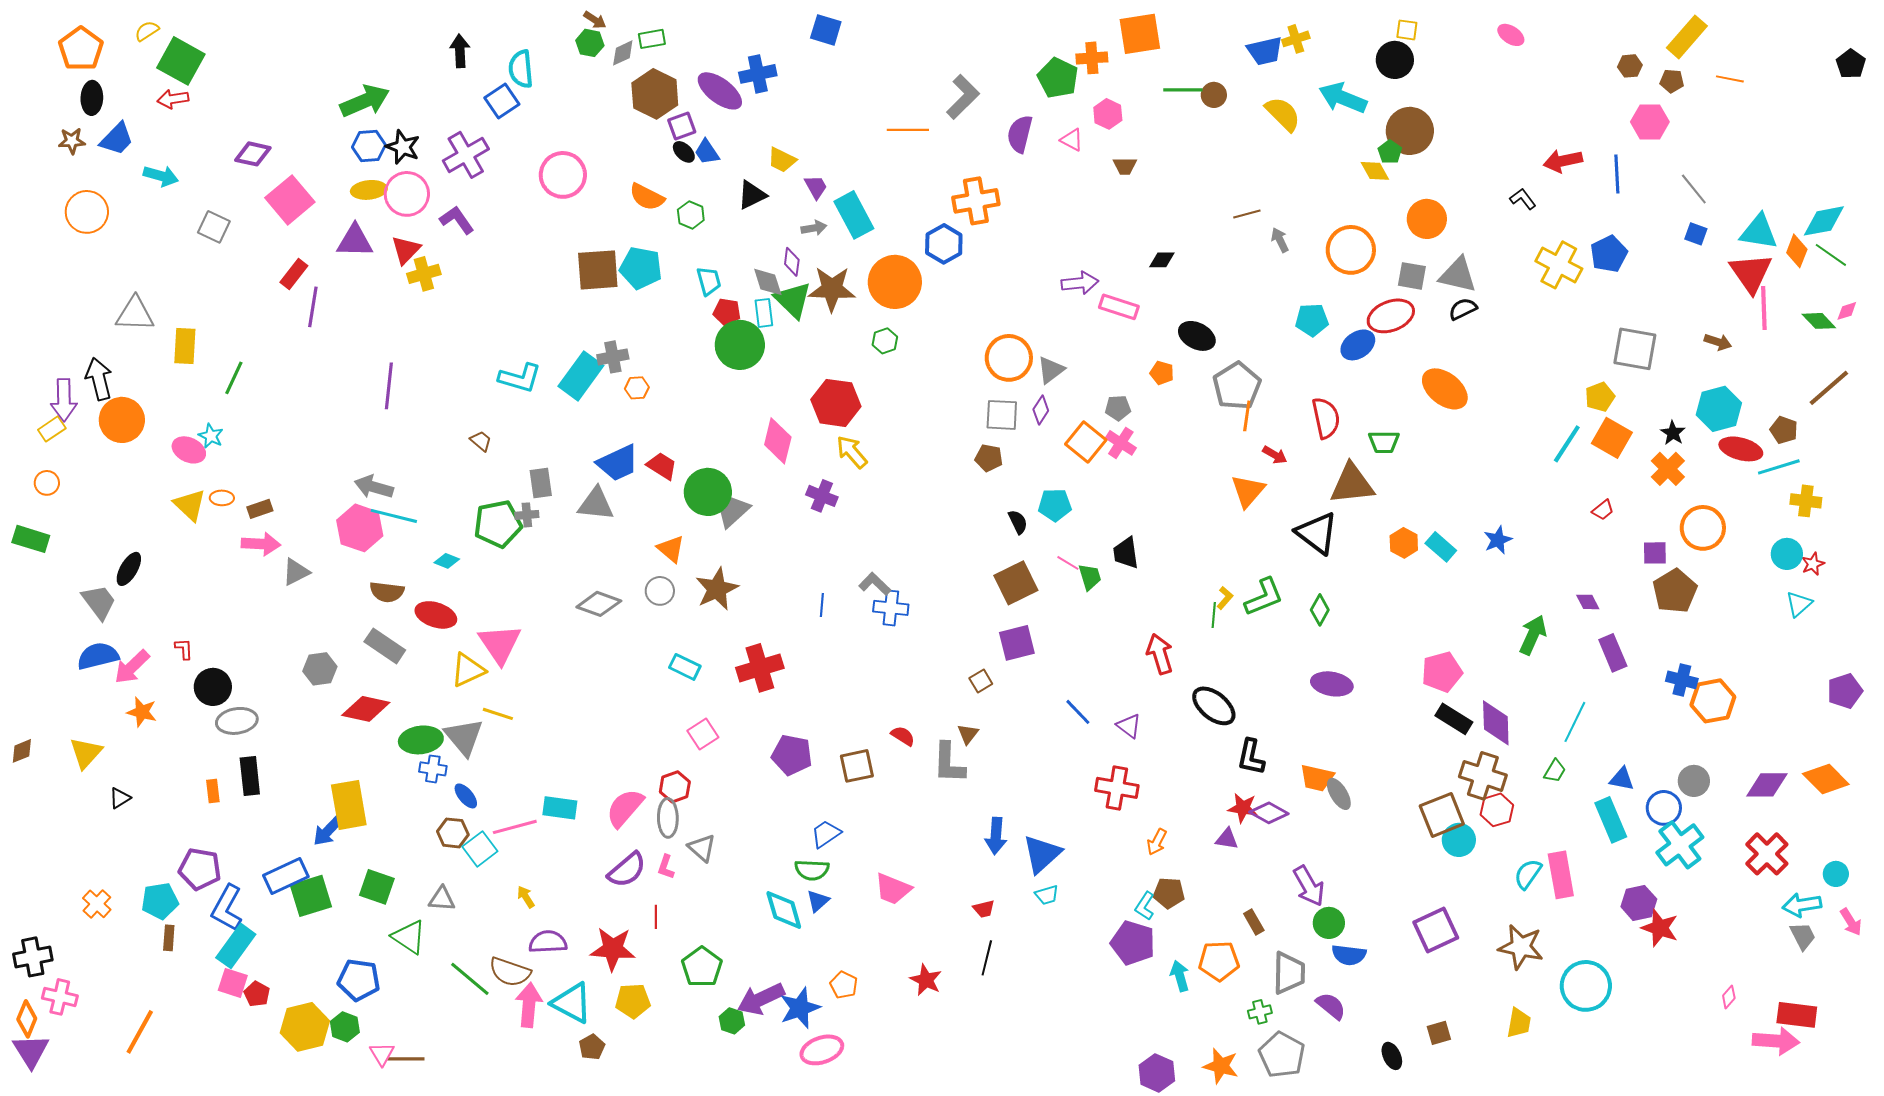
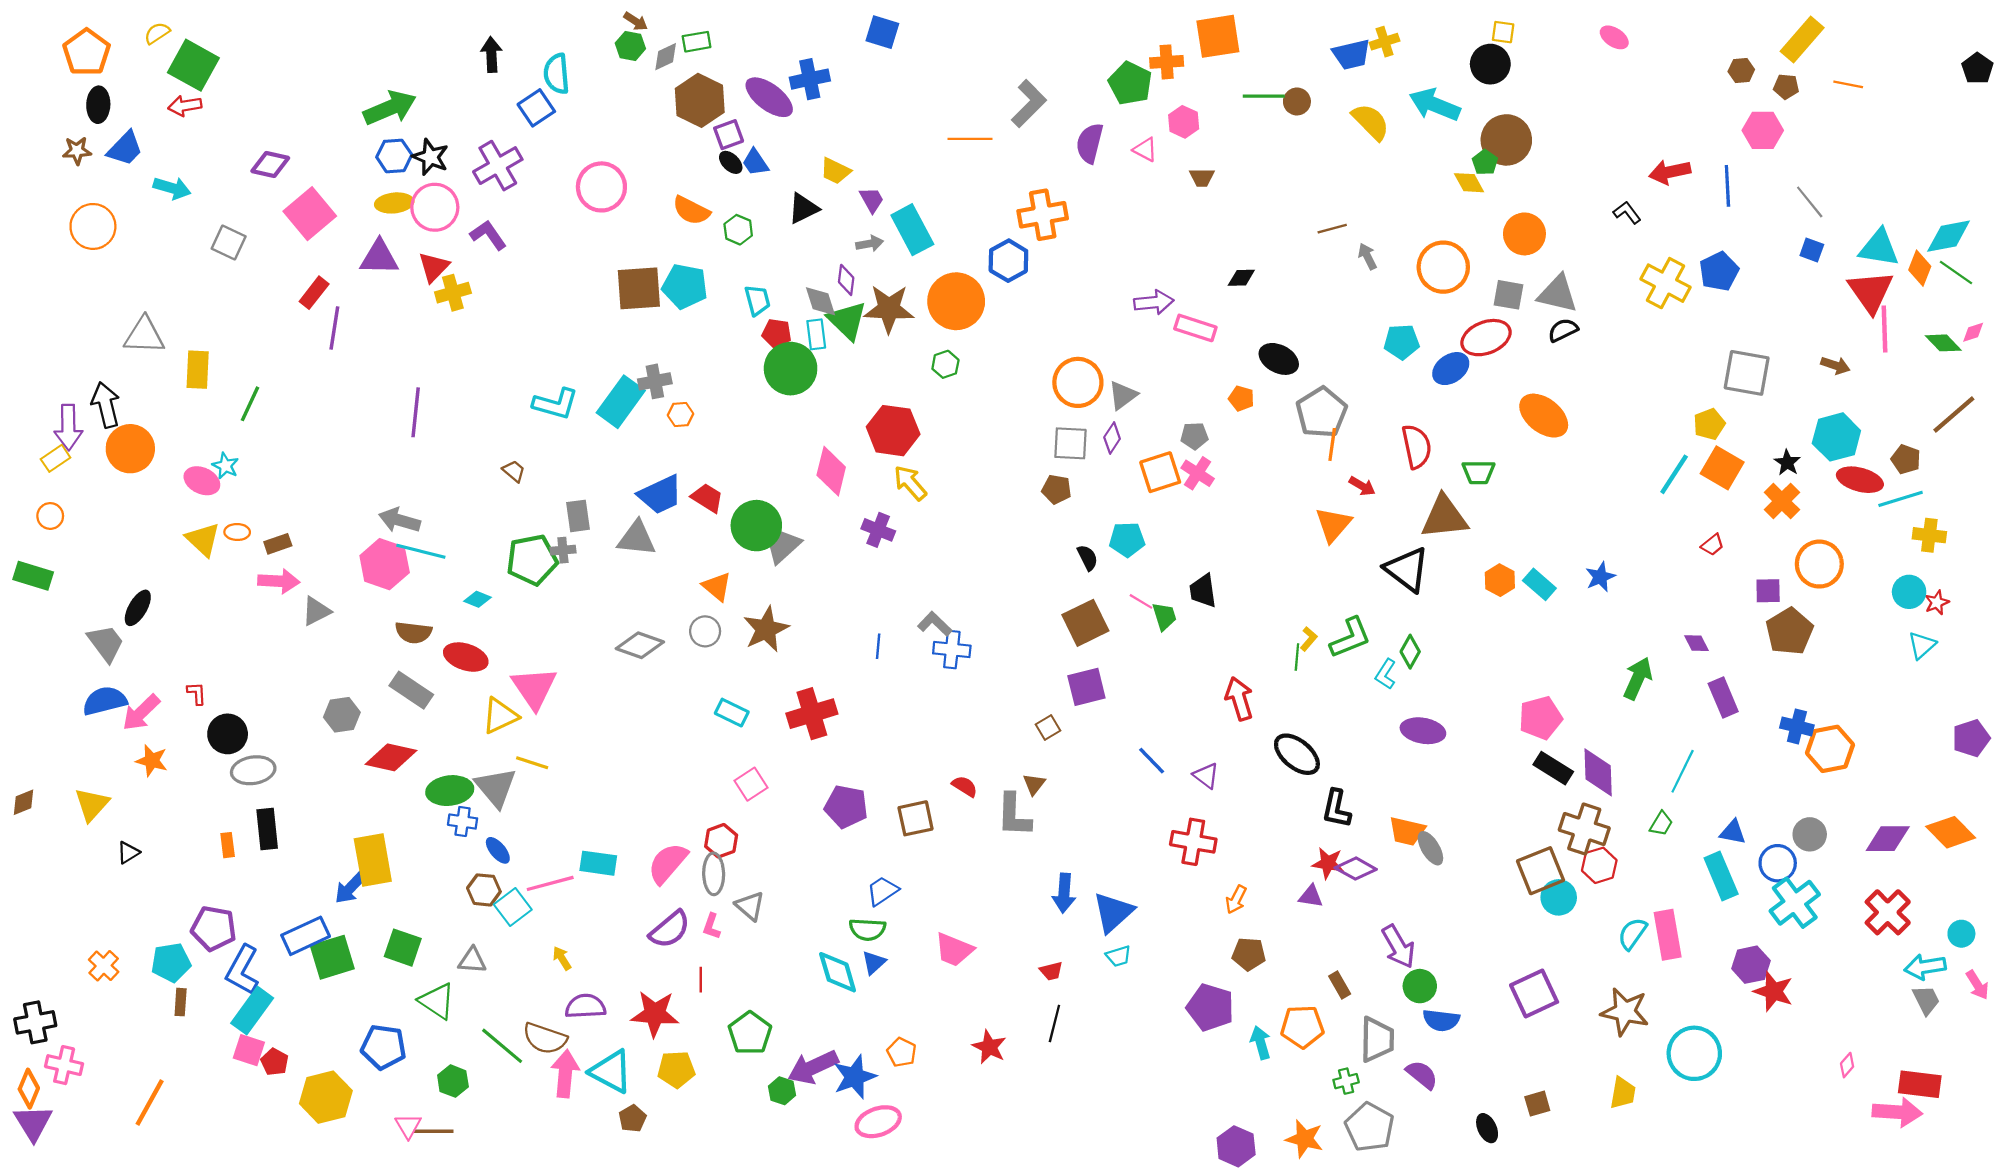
orange square: (1086, 442) -> (1160, 472), turned 33
cyan L-shape: (1145, 906) -> (1386, 674), moved
green hexagon: (345, 1027) -> (453, 1081), moved

